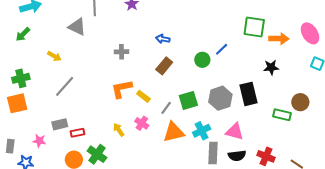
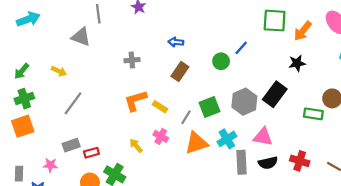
green arrow: (23, 34) -> (22, 71), moved
orange arrow: (279, 39) -> (303, 31), turned 132
black rectangle: (249, 94) -> (275, 94), turned 55

